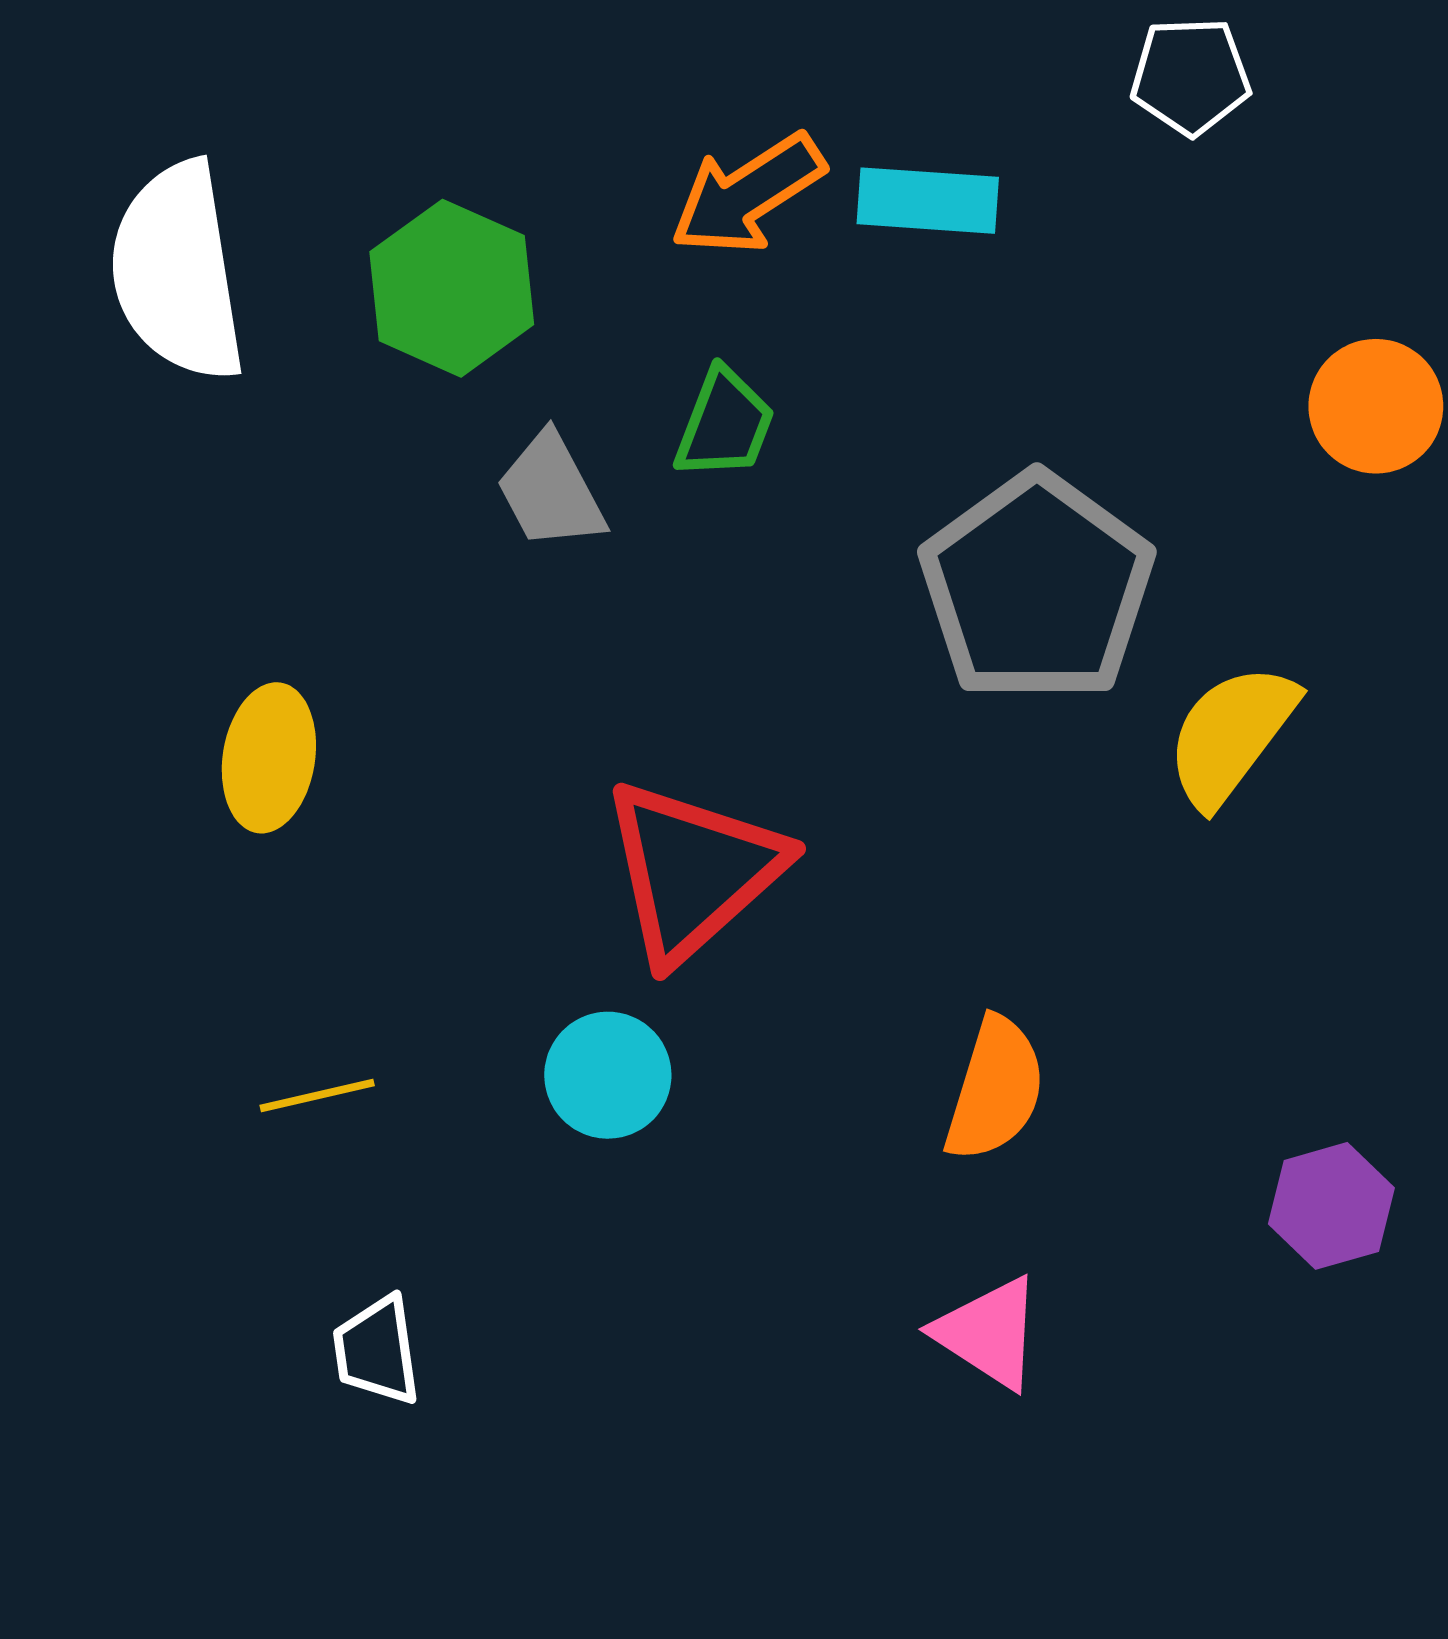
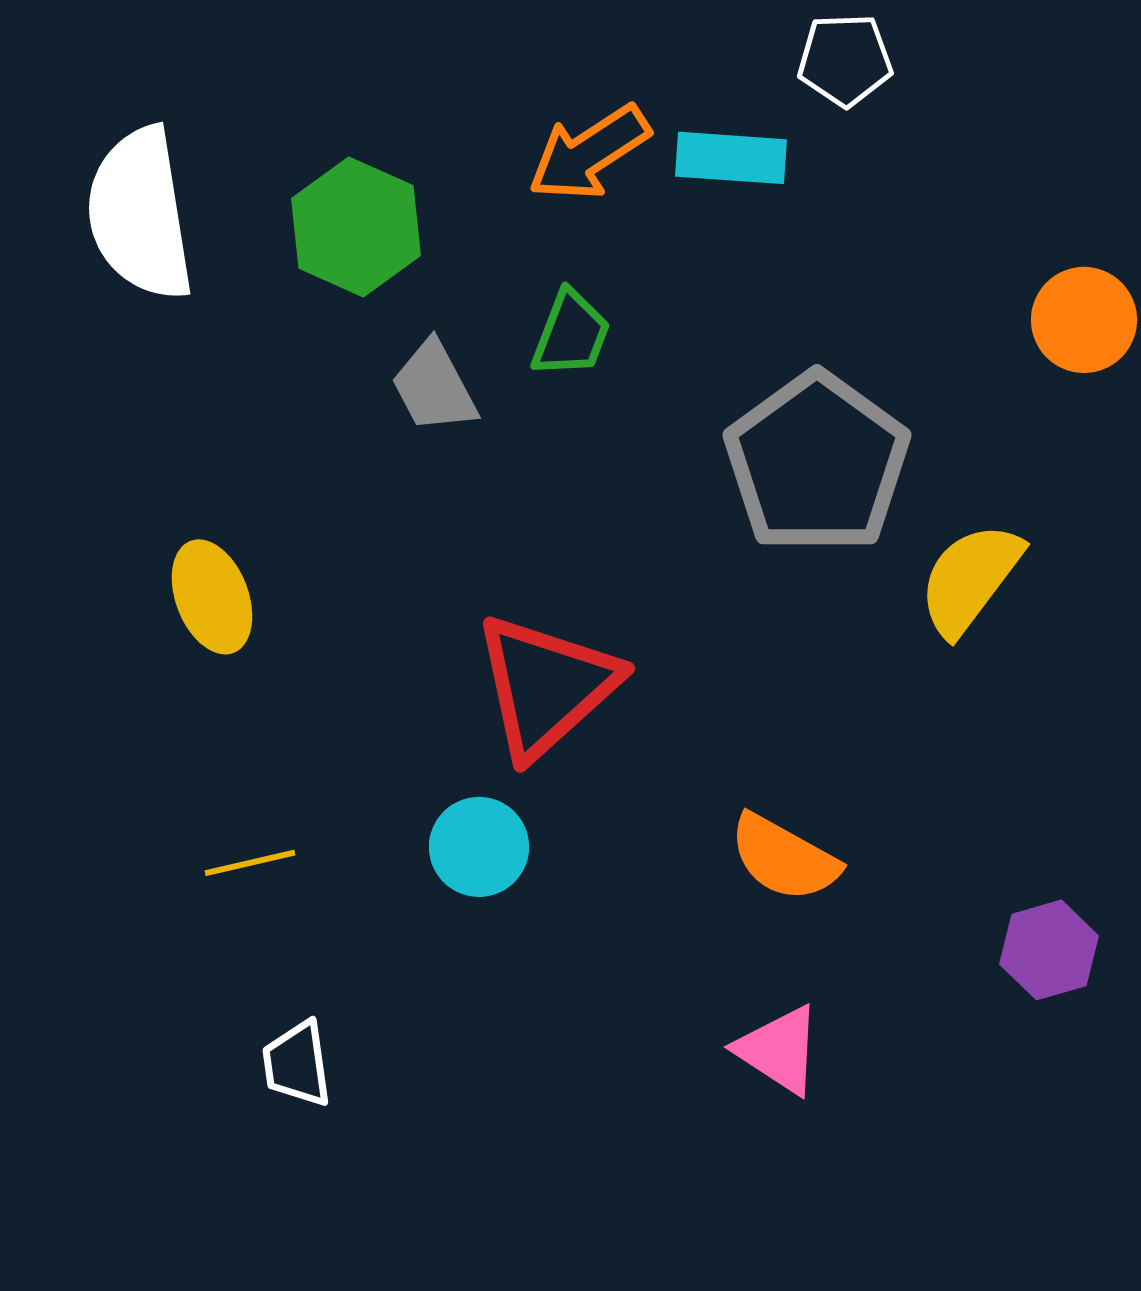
white pentagon: (1191, 76) -> (845, 60), moved
yellow ellipse: (269, 758) -> (212, 597), turned -30
orange semicircle: (995, 1089) -> (784, 858), turned 102

